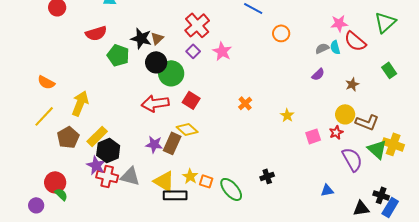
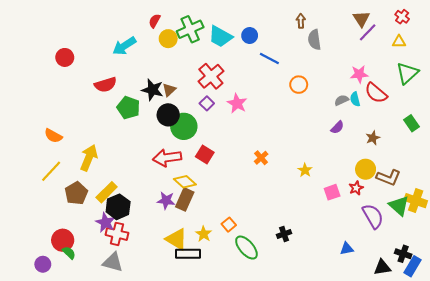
yellow diamond: (187, 129) -> (185, 182), moved
gray triangle: (130, 176) -> (113, 262), moved
orange square: (206, 181) -> (229, 225), moved, turned 32

